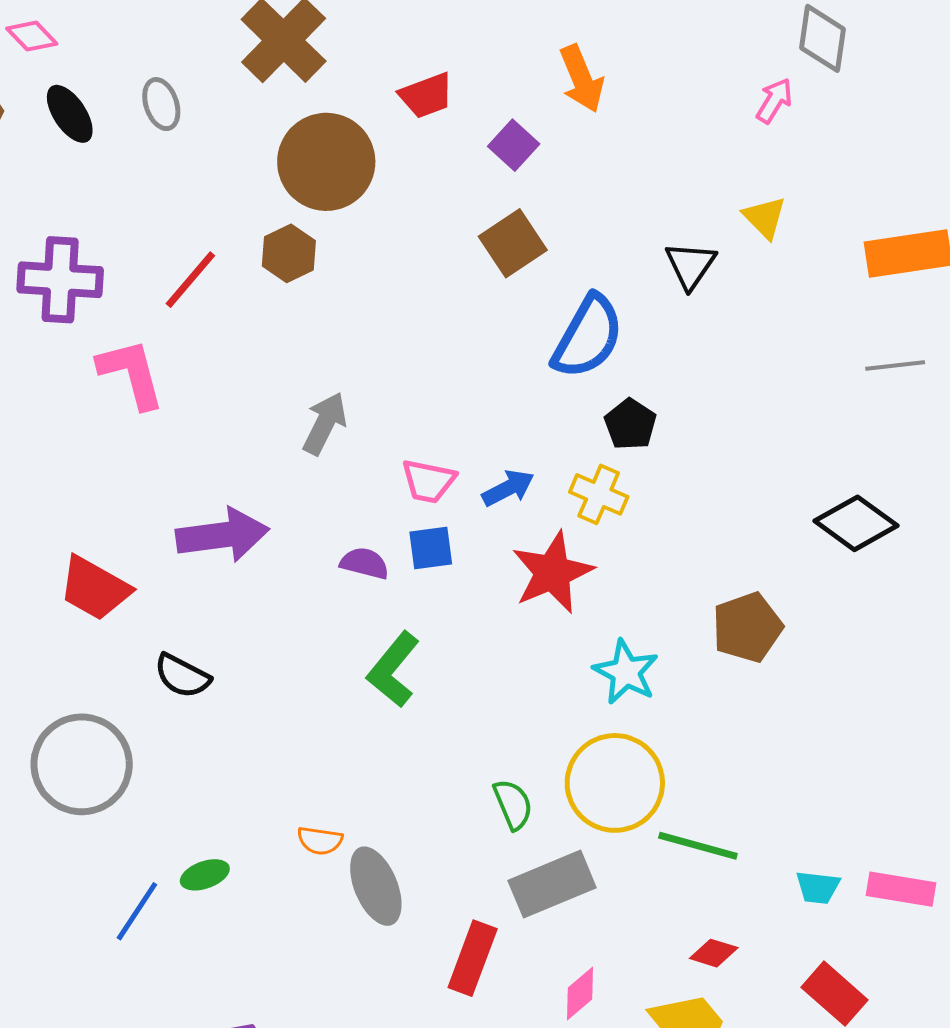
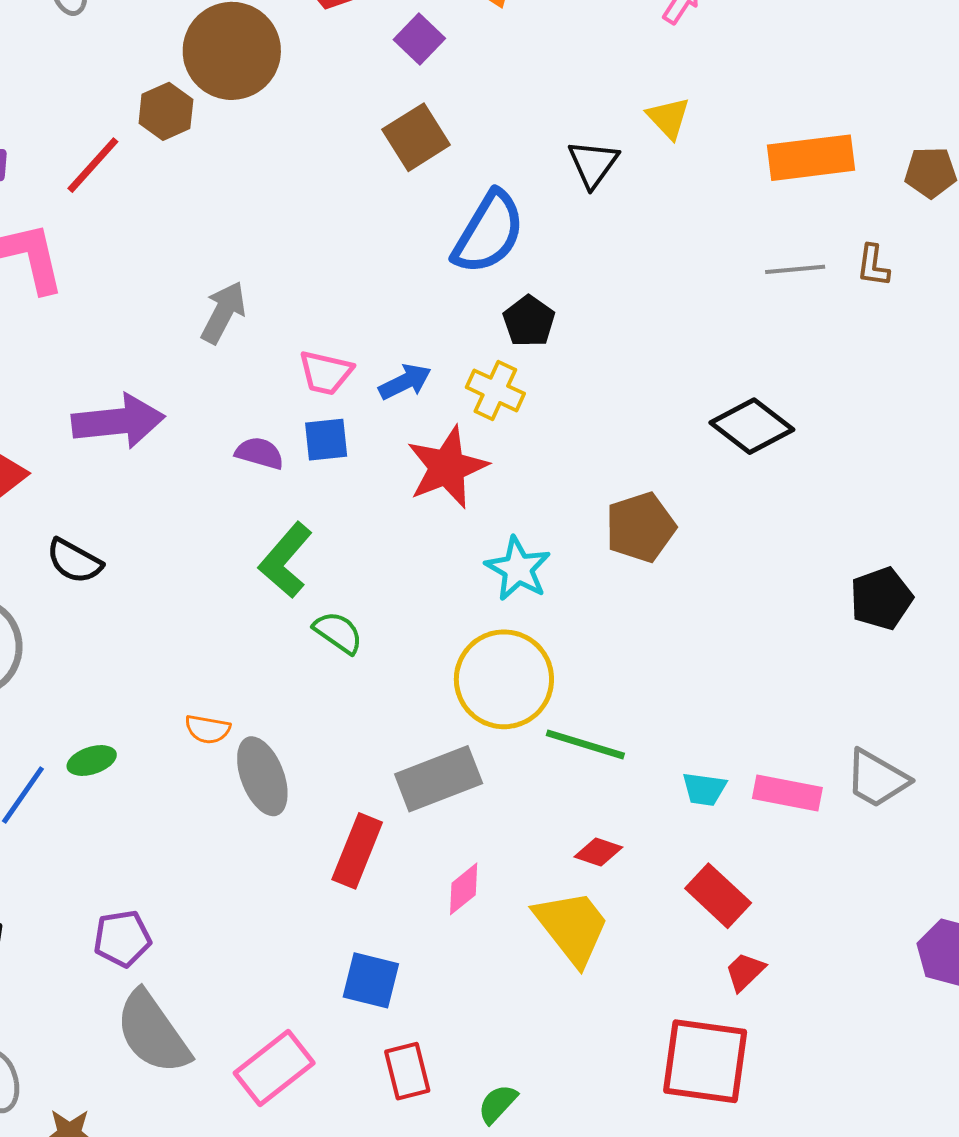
brown hexagon: (289, 253) -> (166, 111), moved
green semicircle: (513, 804) -> (338, 632), moved, turned -34

